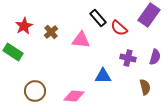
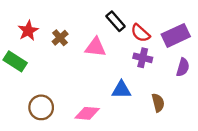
purple rectangle: (149, 15) -> (176, 35), moved, turned 30
purple cross: (128, 58) -> (143, 58), moved
brown semicircle: (145, 87) -> (158, 103), moved

